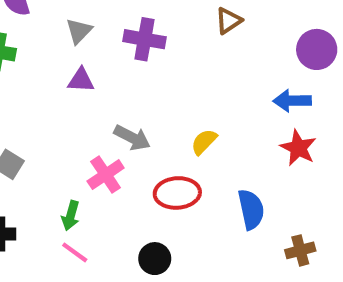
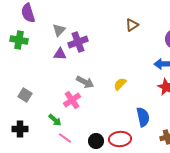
purple cross: (144, 39) -> (78, 42), moved, turned -30
red ellipse: (177, 193) -> (120, 139), moved
green arrow: (71, 216) -> (55, 120), turned -64
pink line: (75, 252) -> (65, 138), moved

